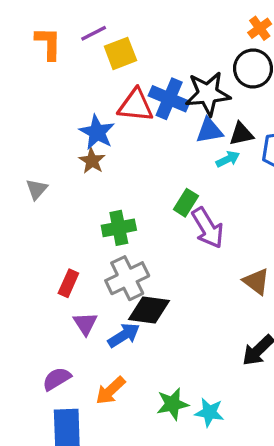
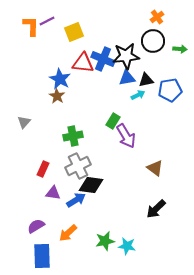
purple line: (94, 33) -> (47, 21), moved
gray triangle: (37, 189) -> (24, 122), moved
purple triangle: (85, 323) -> (53, 193), turned -49

